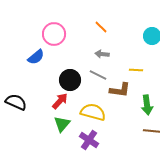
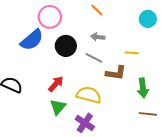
blue semicircle: (36, 57) -> (32, 40), size x1.4
black circle: (70, 80) -> (66, 46), moved

